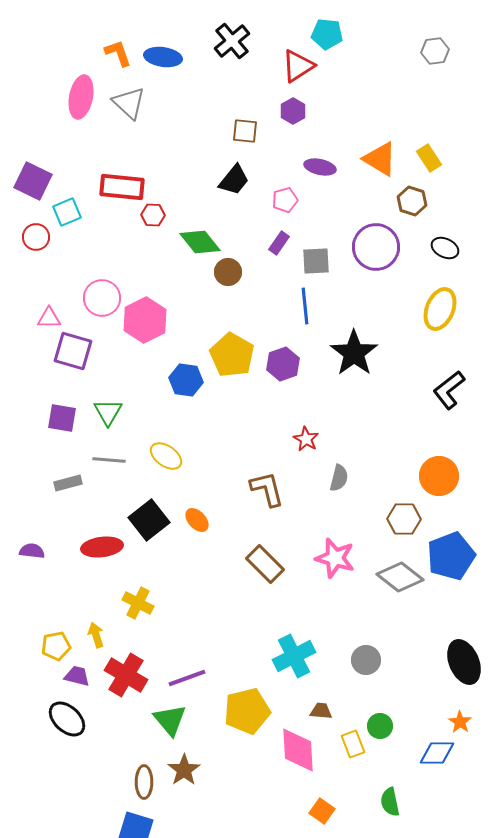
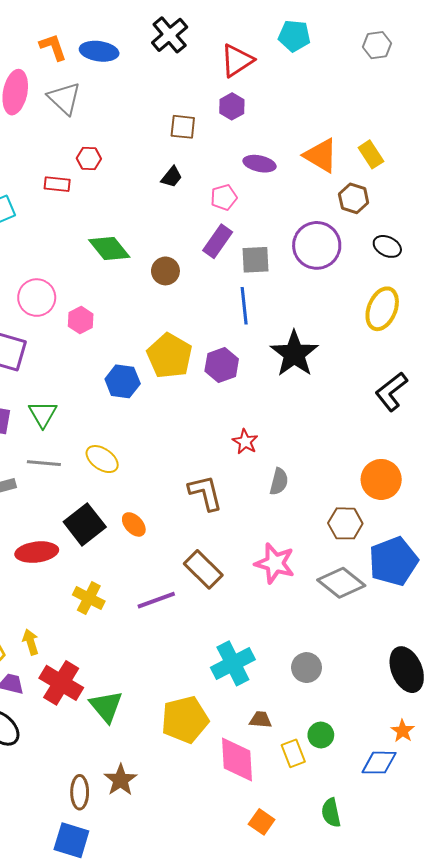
cyan pentagon: (327, 34) -> (294, 36), moved
black trapezoid: (234, 180) -> (172, 177), size x0.7
red rectangle: (122, 187) -> (57, 184), size x0.6
red hexagon: (153, 215) -> (89, 159), moved
green diamond: (200, 242) -> (109, 248), moved
purple rectangle: (279, 243) -> (218, 241), size x1.4
pink hexagon: (145, 320) -> (81, 320), size x0.6
yellow cross: (138, 603) -> (89, 598), moved
purple line: (187, 678) -> (156, 600), moved
green triangle: (170, 720) -> (106, 706), moved

